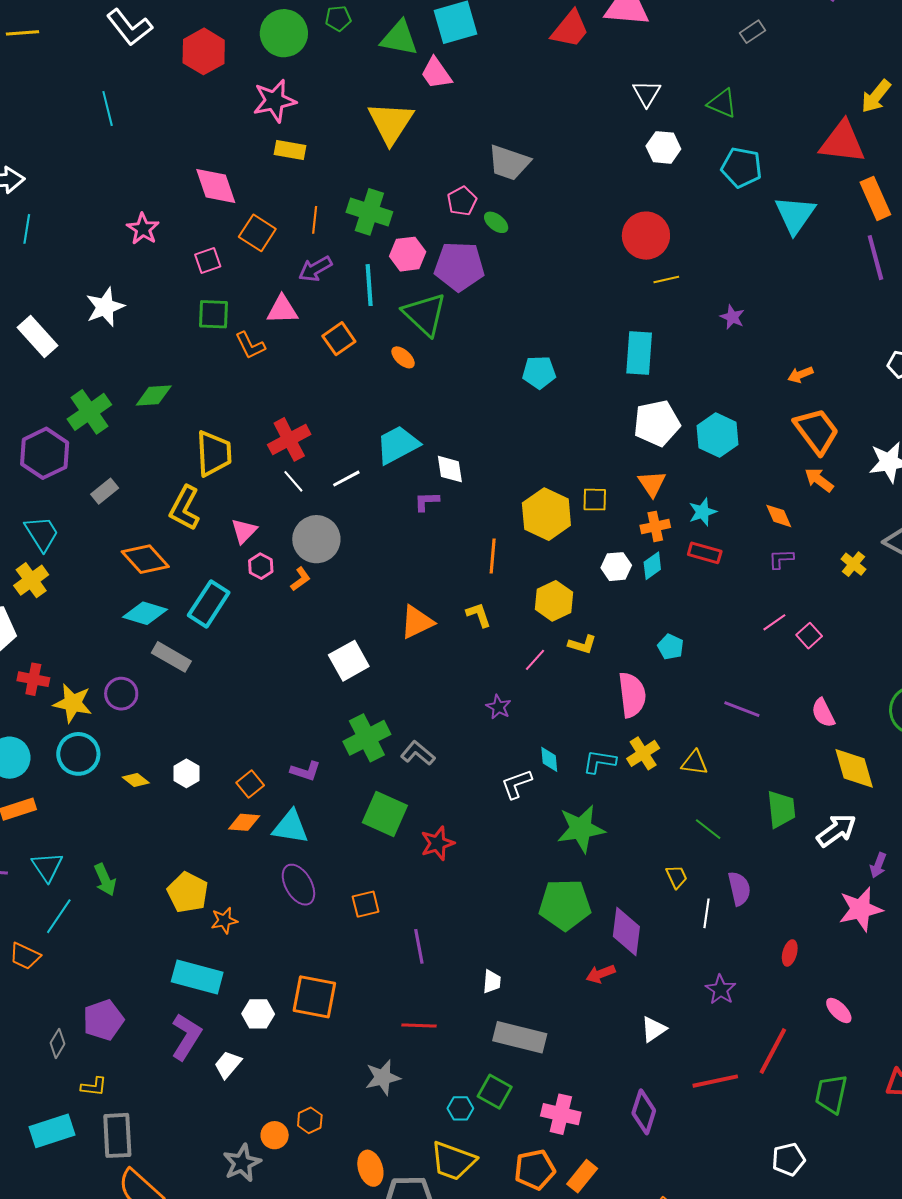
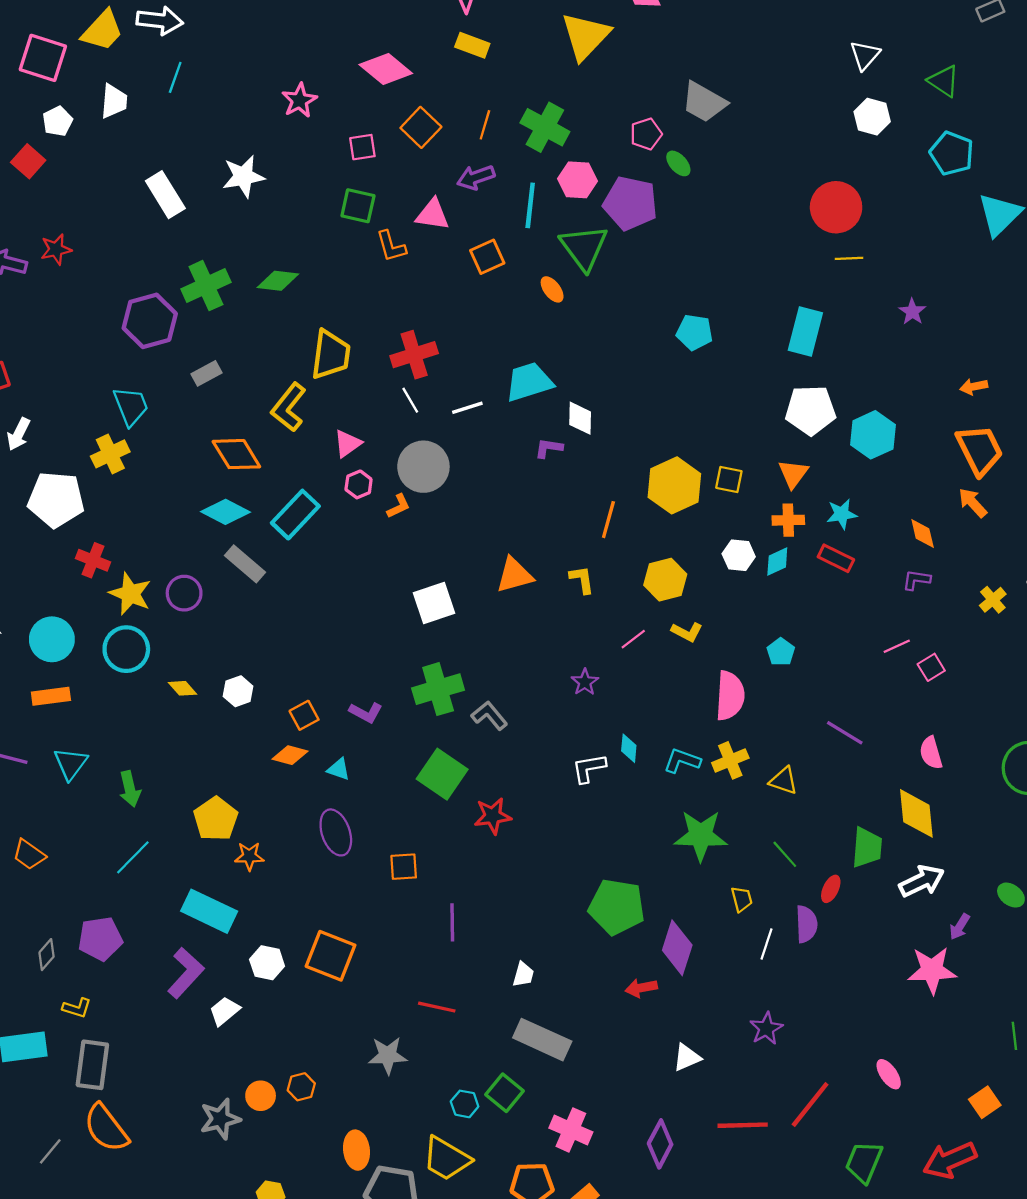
pink diamond: (216, 186) -> (386, 69), turned -42
yellow diamond: (854, 768) -> (916, 813), moved
cyan triangle: (290, 827) -> (339, 769), size x0.6
green star: (581, 829) -> (701, 836), moved
cyan line: (59, 916) -> (133, 857), moved
red ellipse: (790, 953) -> (831, 889), moved

